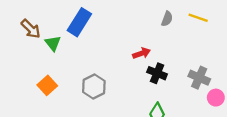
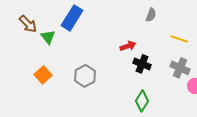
yellow line: (198, 18) -> (179, 39), moved

